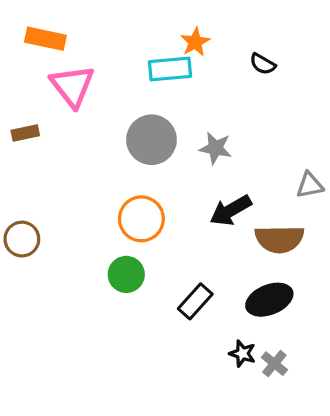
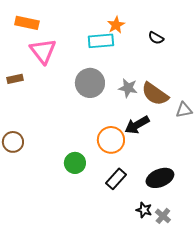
orange circle: (141, 219) -> (111, 140), moved
brown semicircle: (279, 239) -> (155, 94), moved, turned 36

